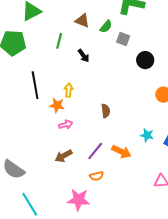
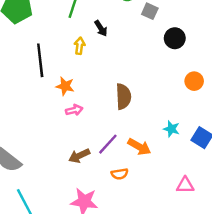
yellow arrow: (69, 90) -> (80, 46), moved
brown semicircle: (106, 111) -> (123, 96), size x1.5
brown arrow: (64, 156) -> (79, 156), moved
orange semicircle: (96, 176) -> (120, 174), moved

